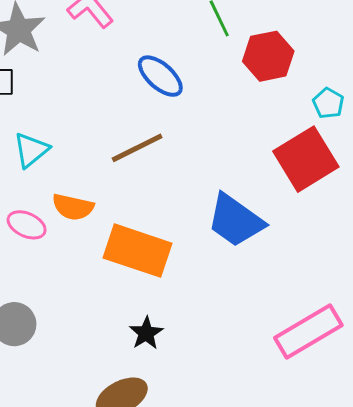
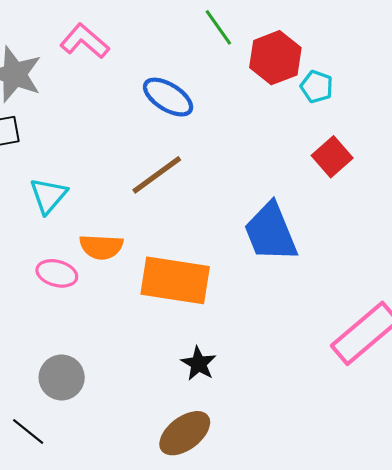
cyan pentagon: (328, 103) -> (317, 87), moved
red square: (306, 159) -> (332, 157), size x0.6
blue trapezoid: (235, 220) -> (271, 232), turned 42

